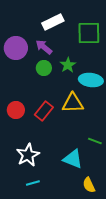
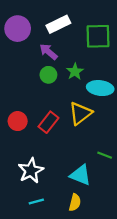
purple circle: (16, 48) -> (18, 29), moved
yellow triangle: (73, 103) -> (80, 113), turned -35
yellow semicircle: (89, 185) -> (75, 203), moved, turned -140

